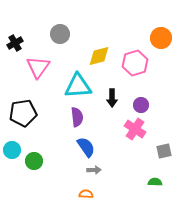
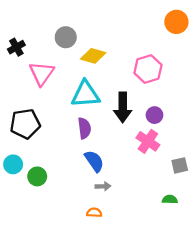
orange circle: (161, 38) -> (176, 22), moved
yellow diamond: (99, 56) -> (93, 56), moved, turned 30
black arrow: (112, 98) -> (123, 107), size x1.5

